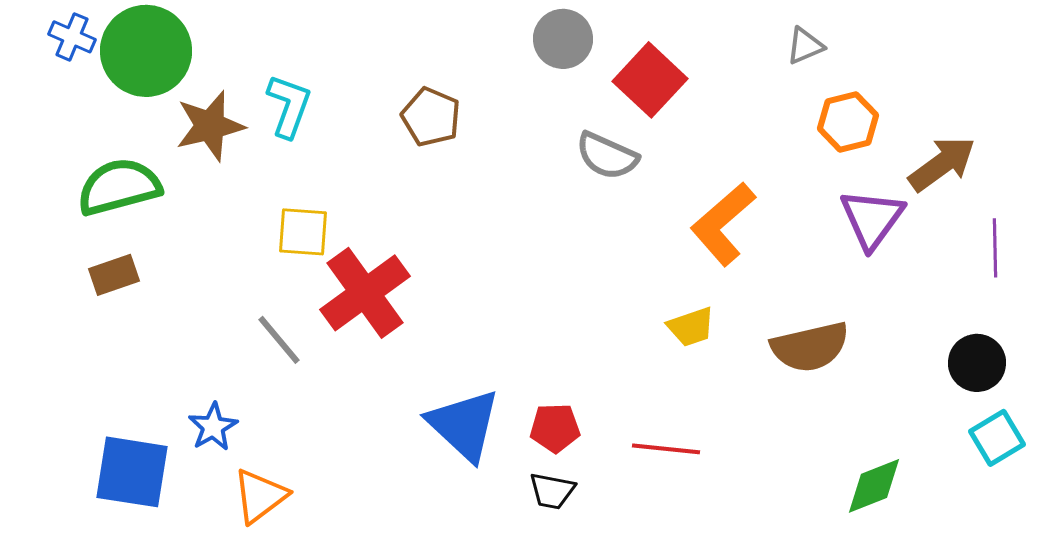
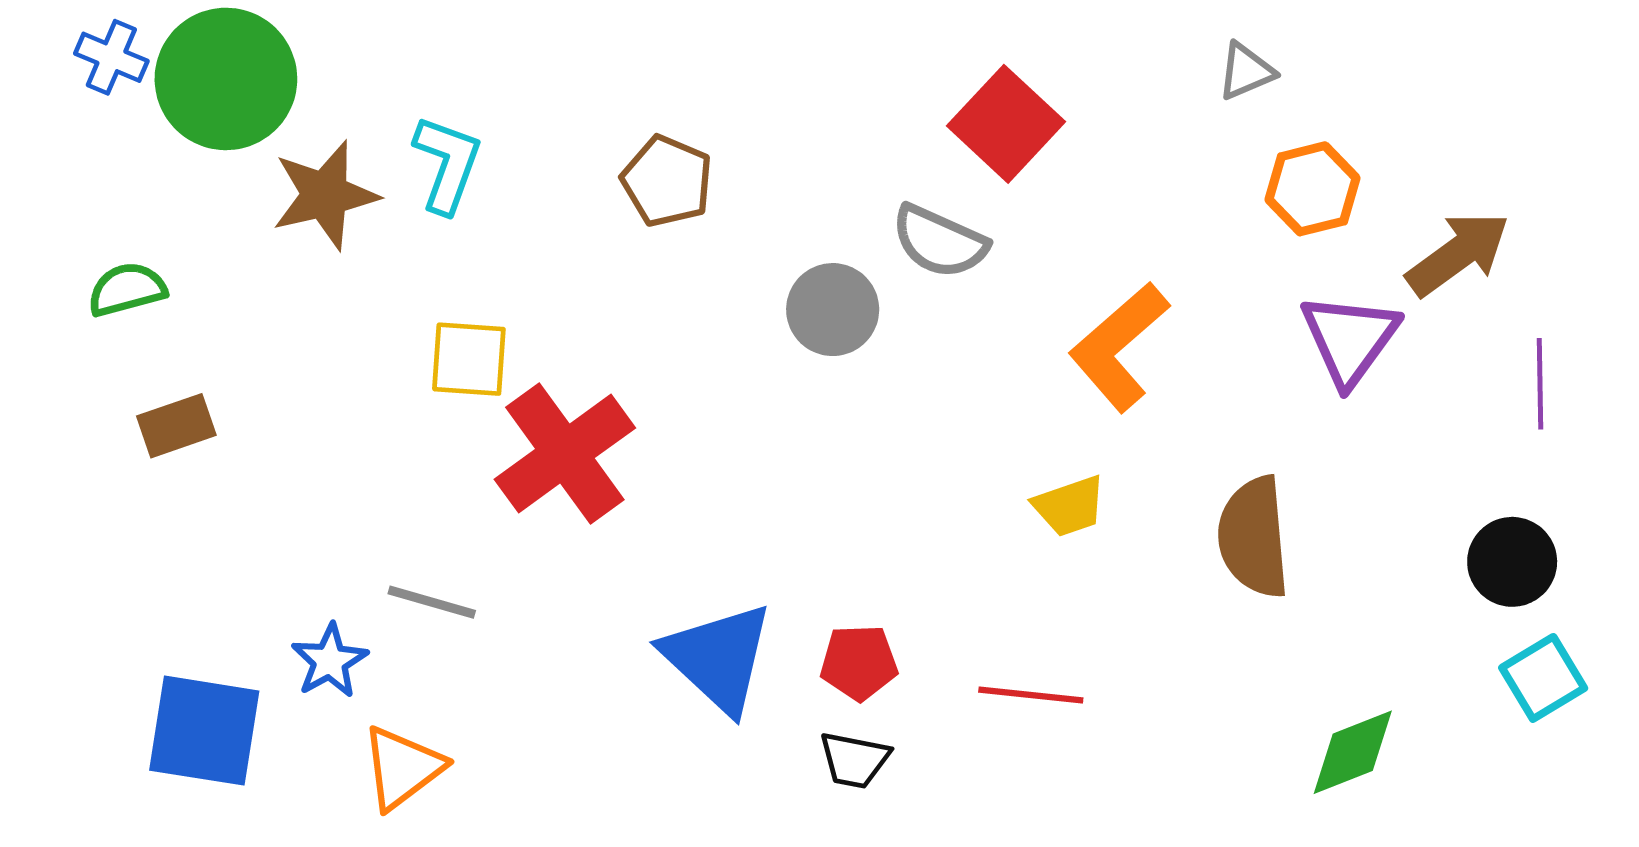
gray circle: (563, 39) -> (833, 310), moved
green semicircle: (119, 187) -> (127, 289), moved, size x0.6
gray line: (279, 340) -> (432, 602), moved, turned -34
brown semicircle: (810, 347) -> (1254, 537), turned 98

